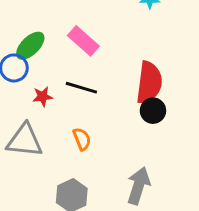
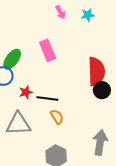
pink rectangle: (83, 41) -> (48, 50), turned 35
black line: (81, 88) -> (47, 99), moved

